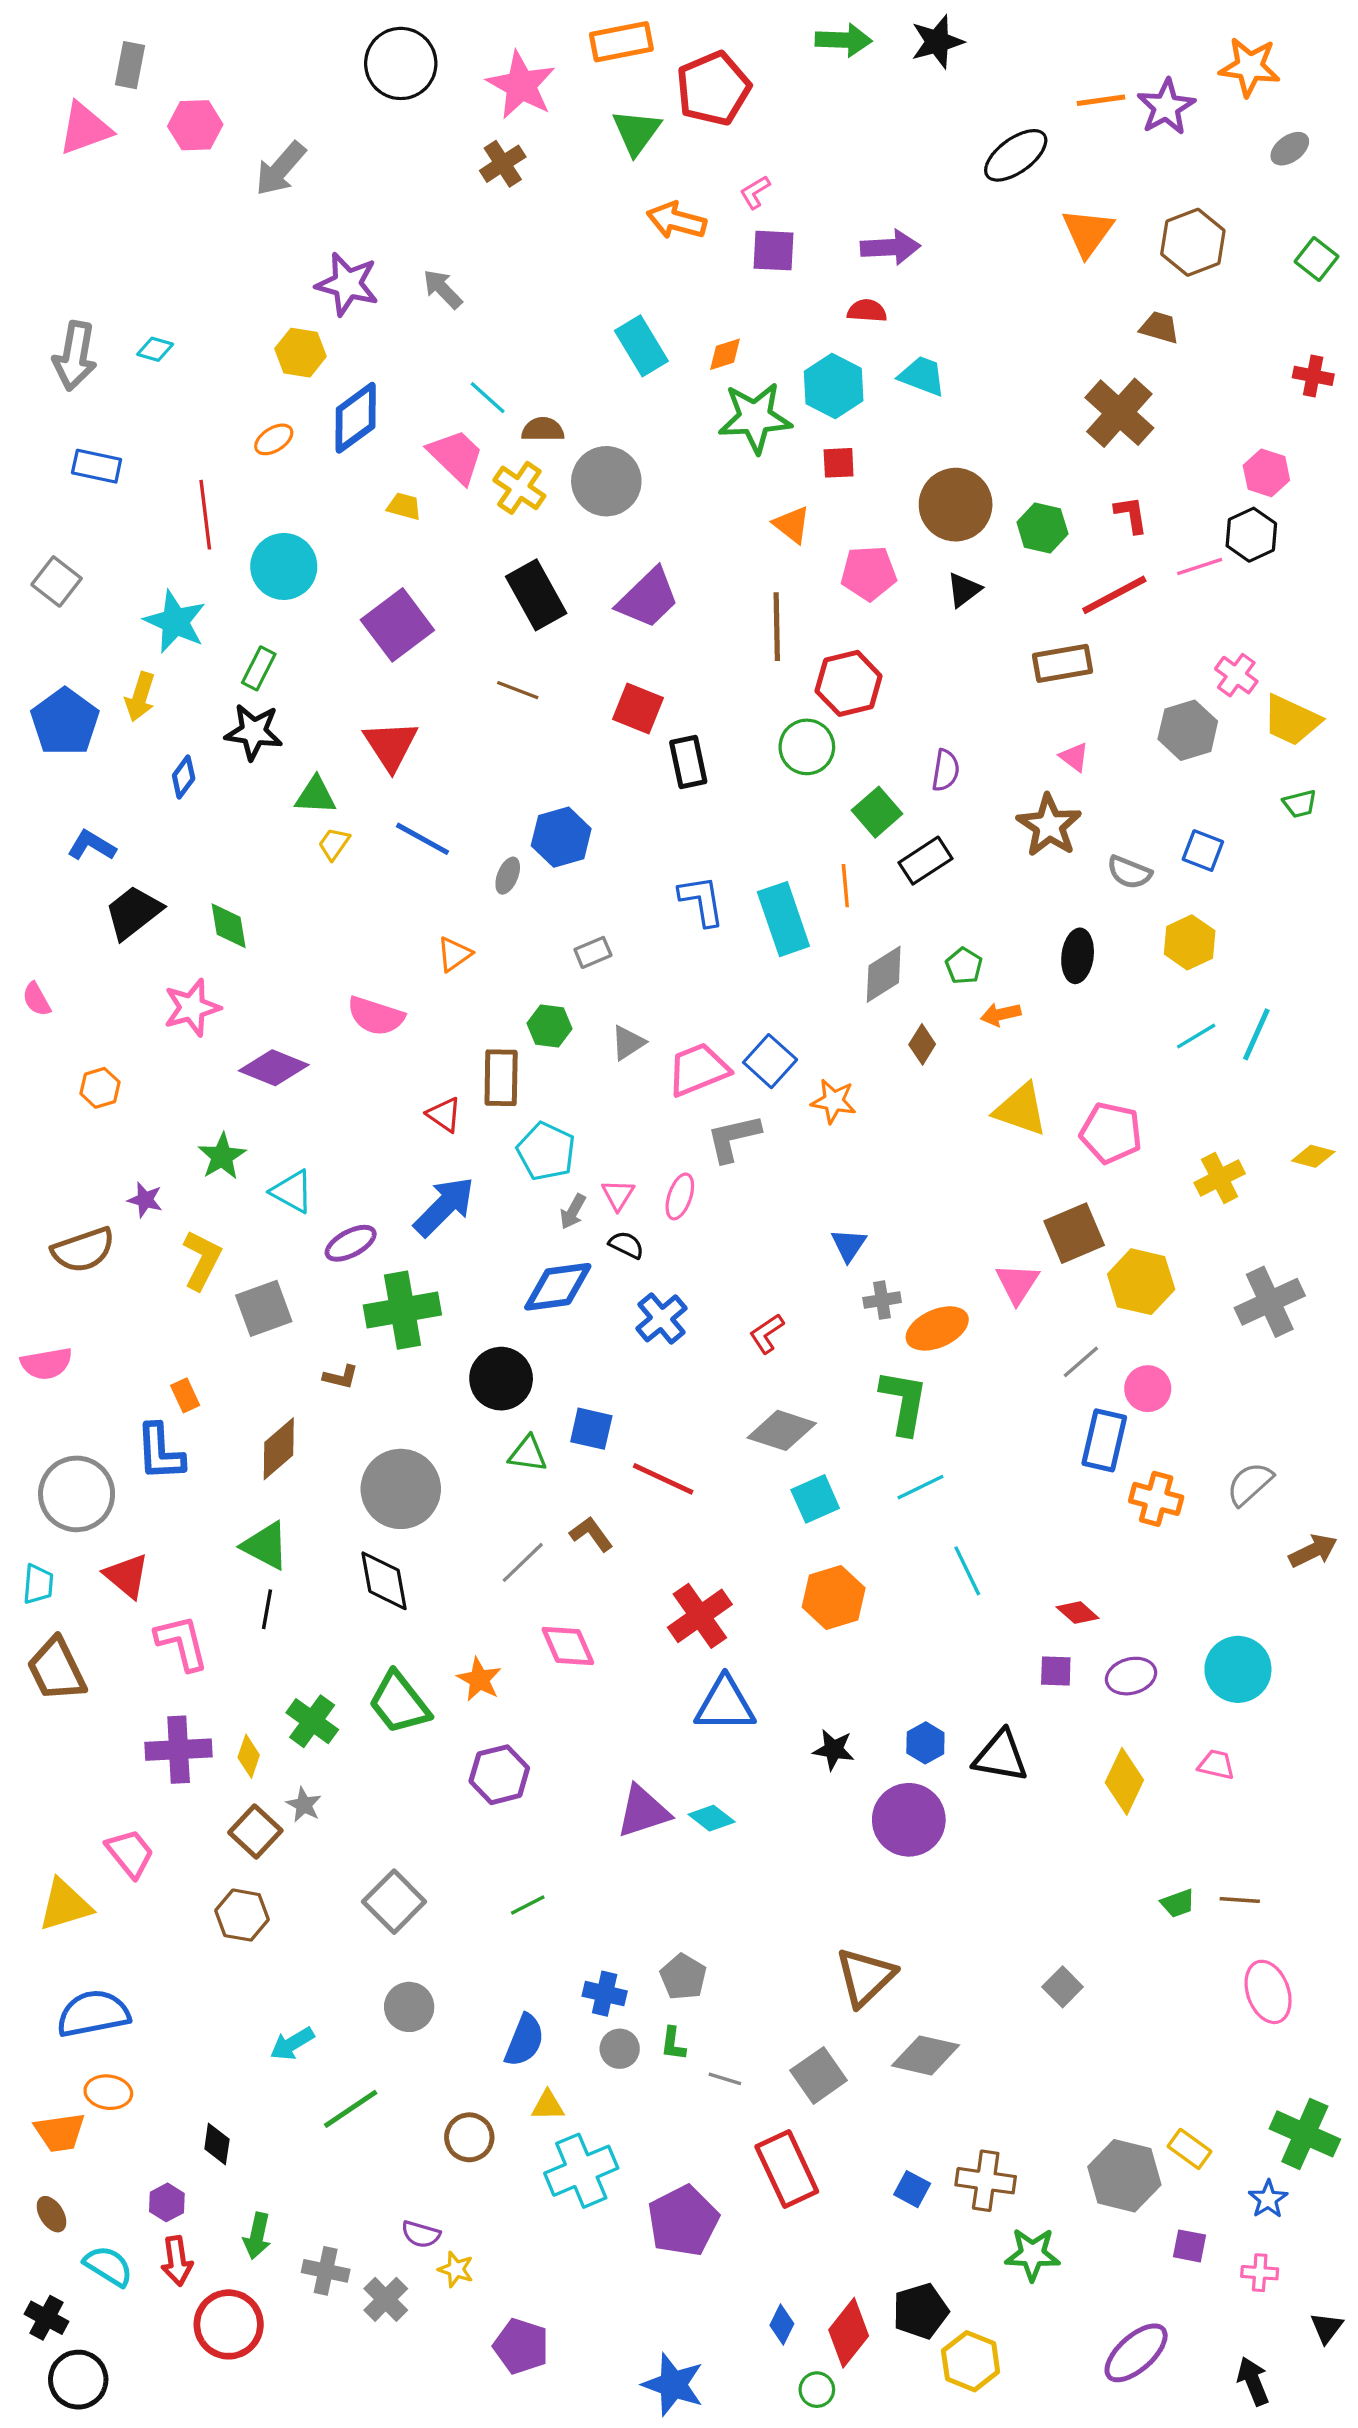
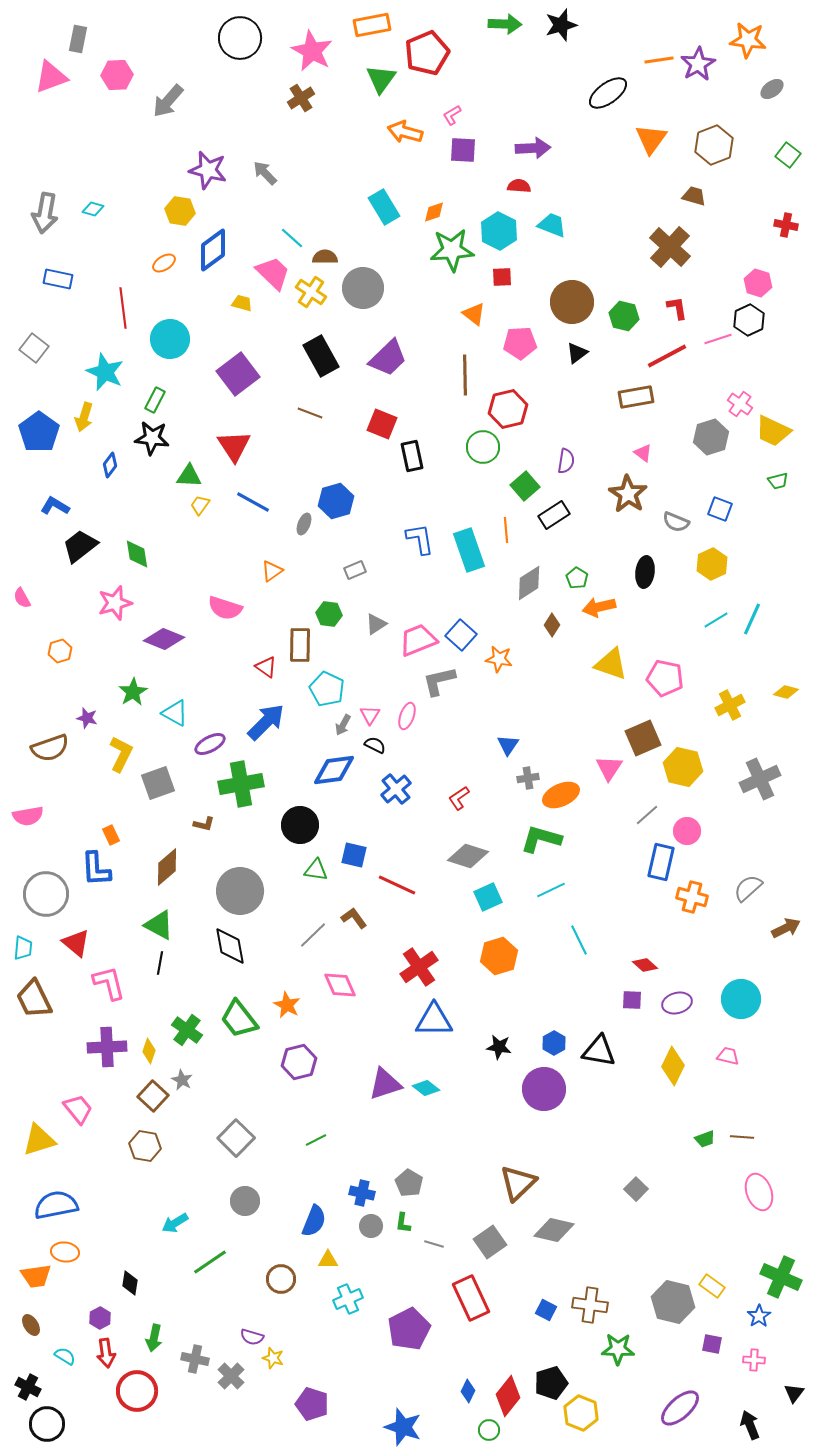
orange arrow: (1001, 1014) -> (599, 607), size x1.4
green L-shape: (904, 1402) -> (541, 839), turned -84
cyan cross: (581, 2171) -> (348, 1299), size x0.7
cyan semicircle: (108, 2266) -> (65, 1356), size x0.7

